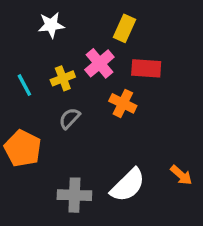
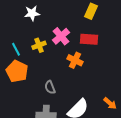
yellow rectangle: (124, 28) -> (91, 11), moved
gray semicircle: (69, 118) -> (50, 87), moved, turned -64
orange pentagon: (23, 148) -> (17, 71), moved

